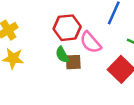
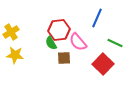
green semicircle: (62, 55) -> (51, 43), moved

